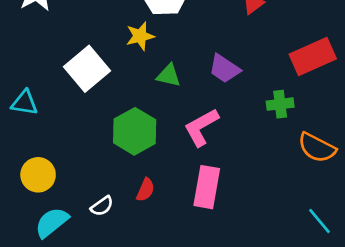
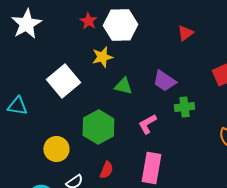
green cross: (280, 104) -> (184, 107), moved
pink L-shape: (201, 127) -> (147, 124), size x0.7
yellow circle: (38, 175) -> (56, 149), moved

